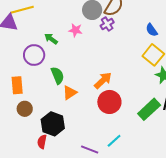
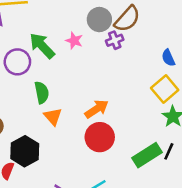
green arrow: (51, 39) -> (42, 46), size x1.6
orange triangle: (70, 93) -> (53, 117), turned -49

